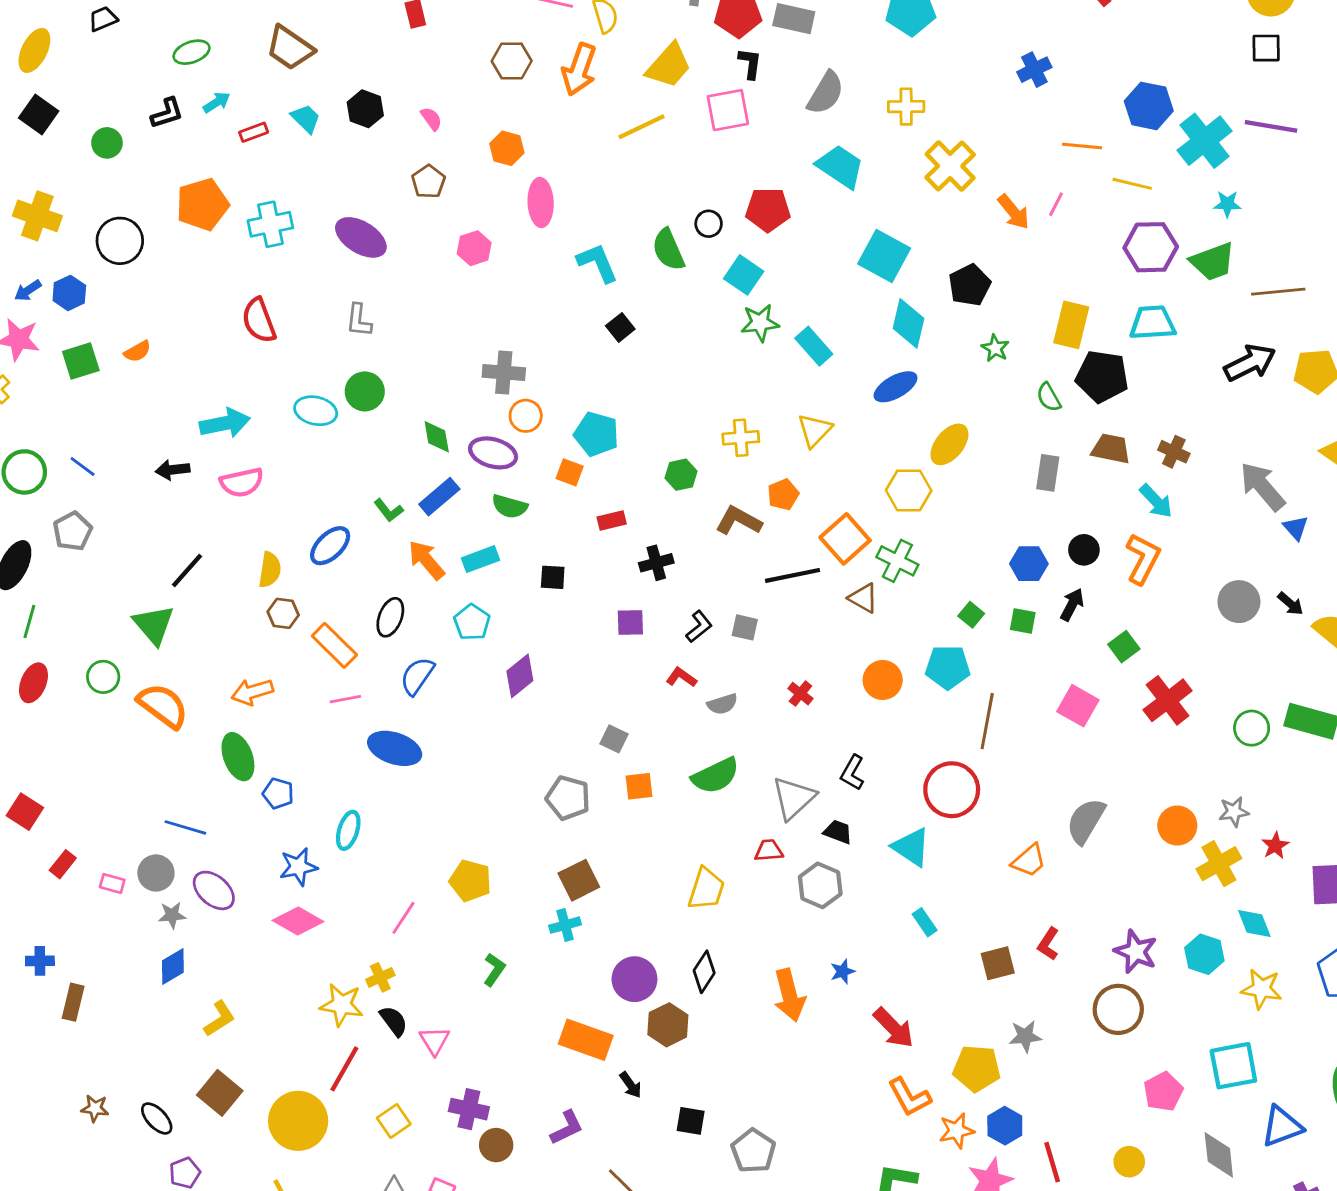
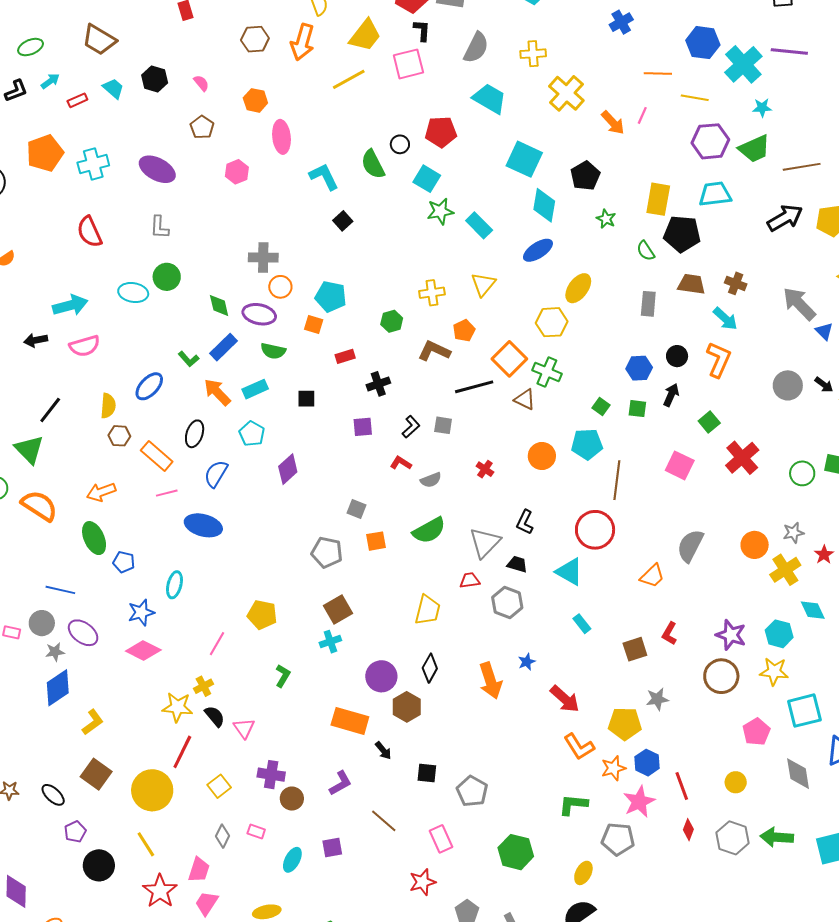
blue diamond: (173, 966) -> (58, 688), size x1.4
yellow star: (1262, 989) -> (774, 672), moved

